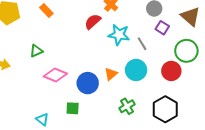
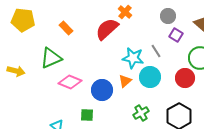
orange rectangle: (46, 11) -> (66, 28), moved
red semicircle: (93, 22) -> (107, 29), size x1.4
cyan star: (119, 35) -> (133, 58), moved
green triangle: (36, 51) -> (51, 58), size x1.6

